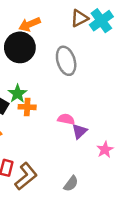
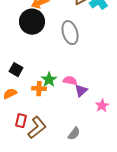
green star: (17, 94) -> (49, 80), moved
orange cross: (27, 107) -> (39, 89), moved

